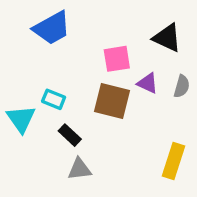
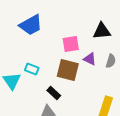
black triangle: (167, 38) -> (102, 31), turned -30
black rectangle: (70, 135) -> (54, 93), moved

